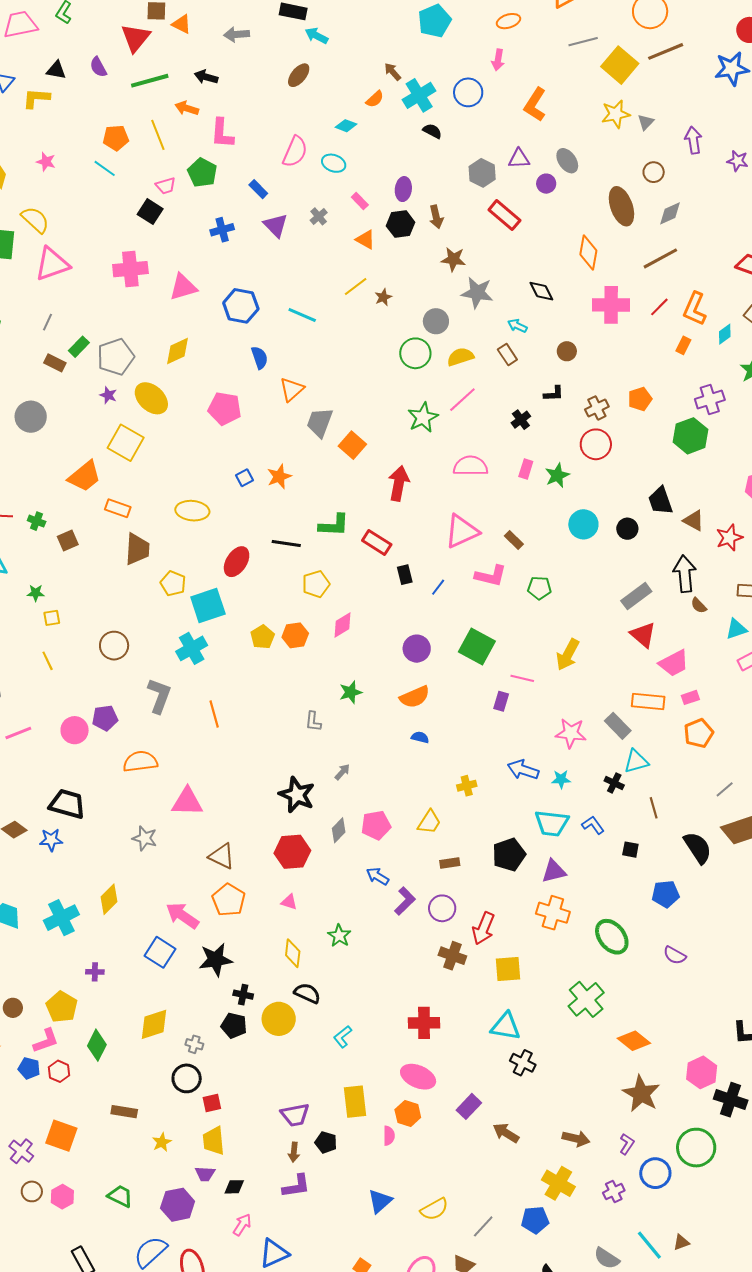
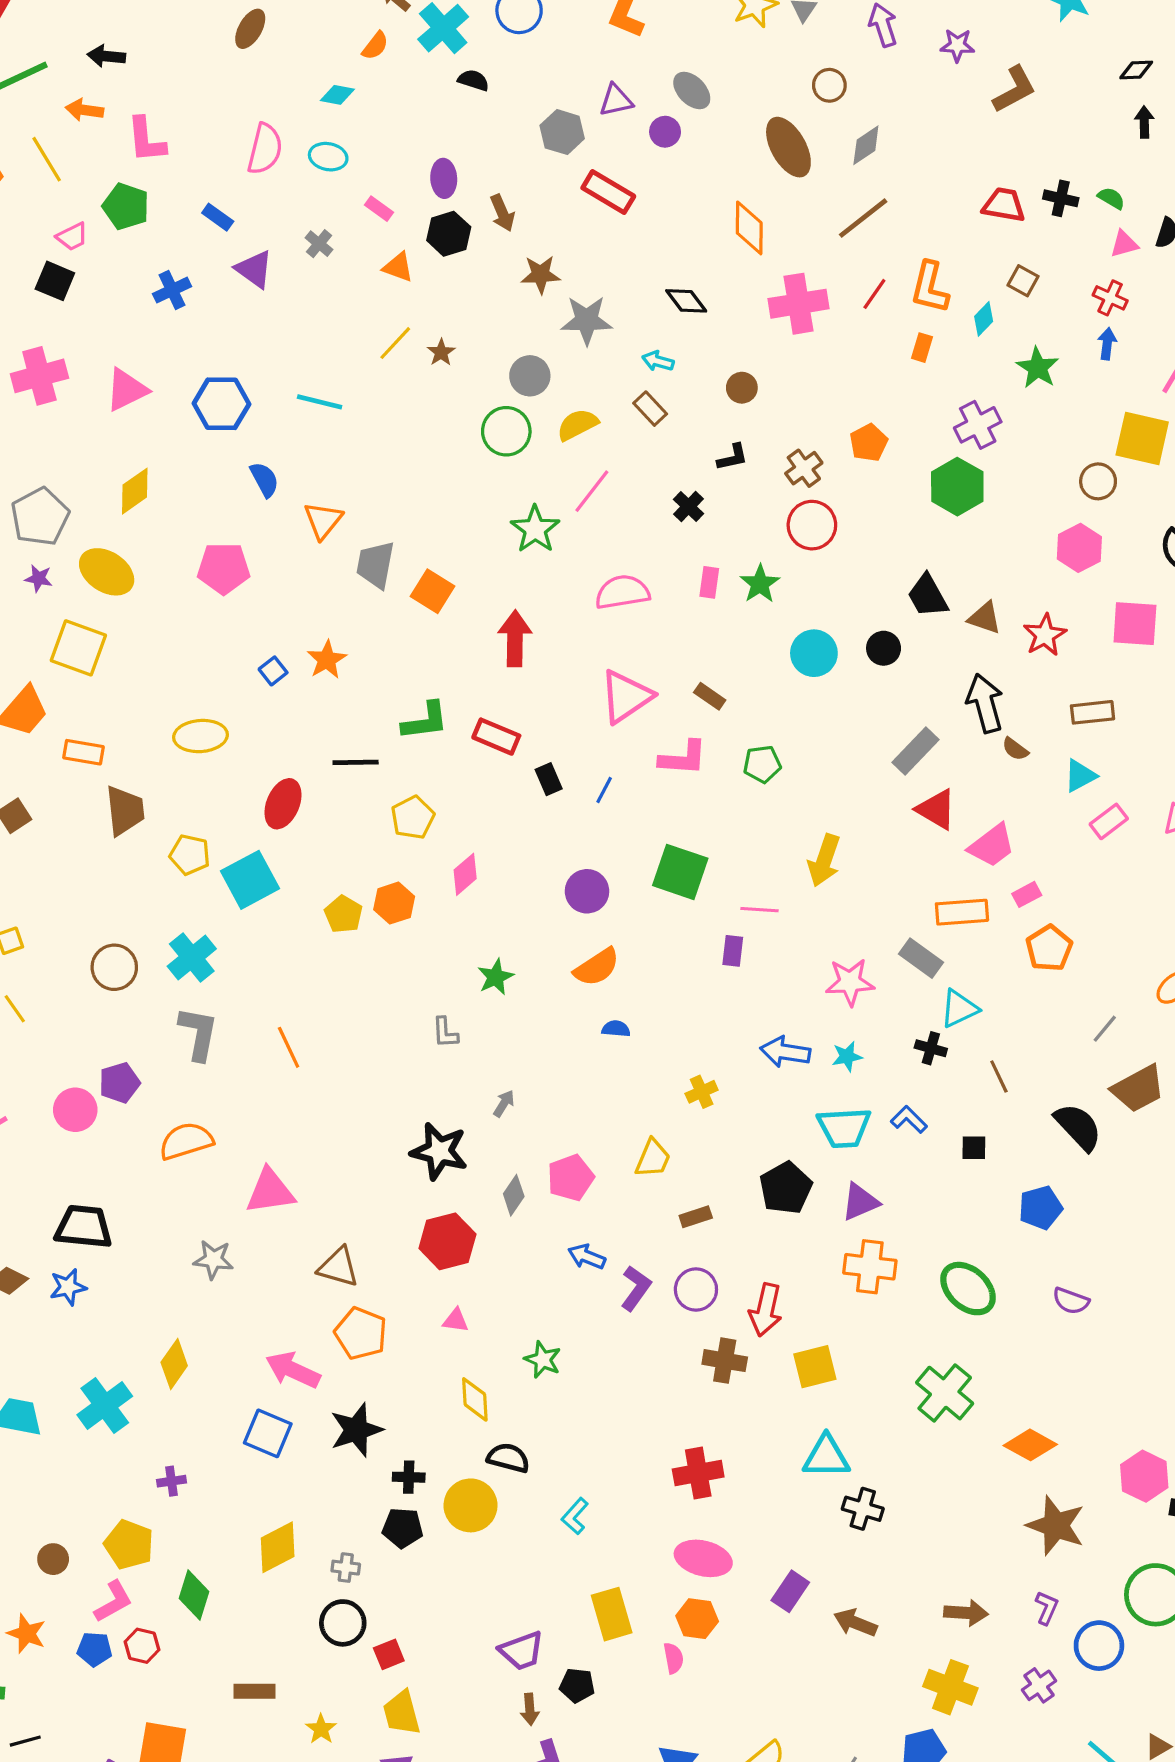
cyan cross: (192, 648) -> (192, 958), moved

